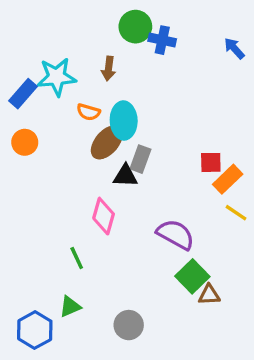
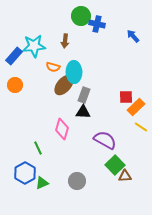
blue arrow: (234, 48) -> (133, 36), moved
black triangle: (125, 176) -> (83, 112), moved
green line: (77, 258) -> (38, 148), moved
gray circle: (129, 325) -> (77, 181), moved
blue hexagon: (35, 330) -> (25, 173), moved

